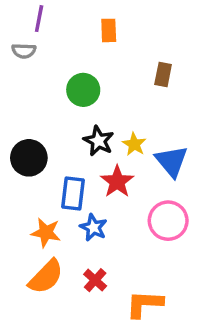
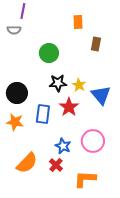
orange rectangle: (109, 30) -> (78, 22), moved
black star: (99, 141) -> (58, 83), turned -30
pink circle: (168, 221) -> (93, 141), moved
blue star: (93, 227) -> (63, 146), moved
orange star: (46, 233) -> (15, 122), moved

